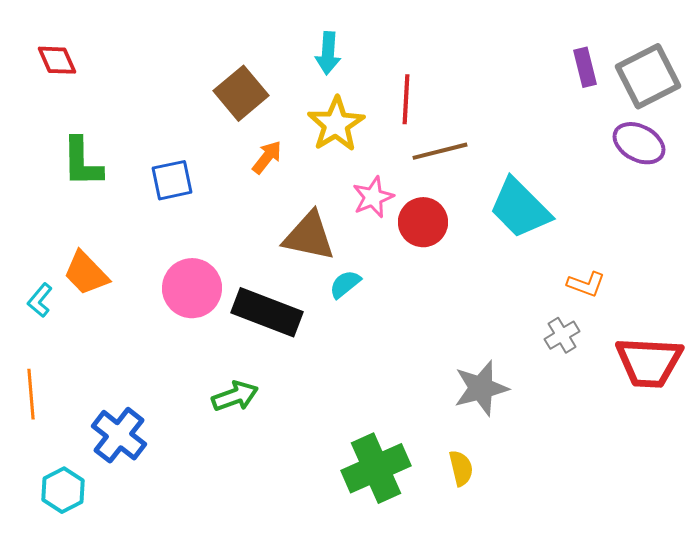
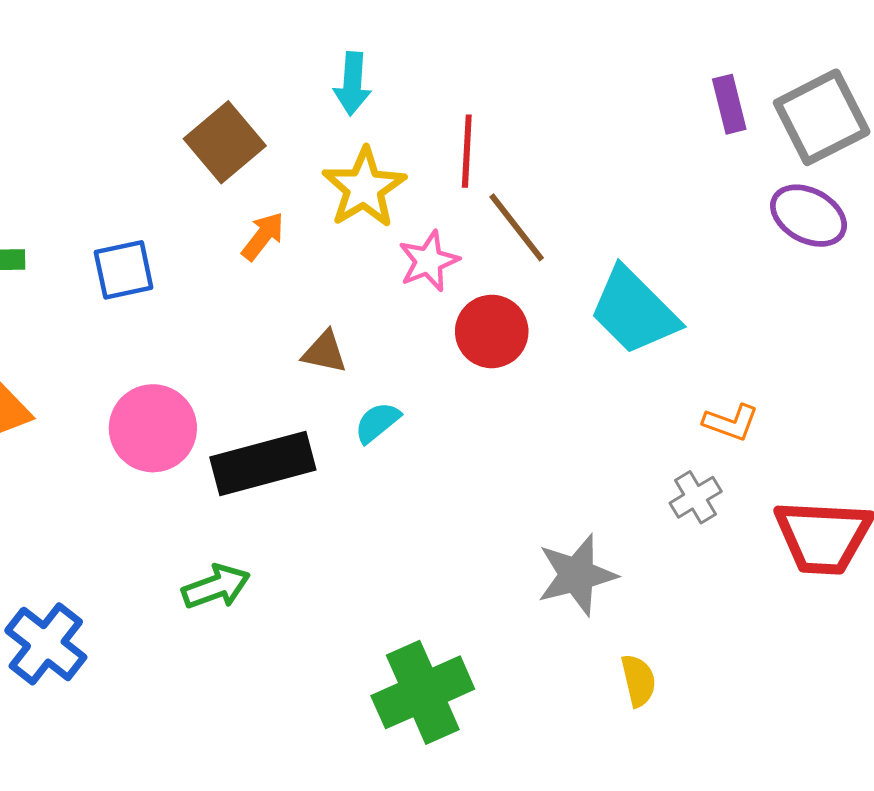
brown line: (440, 151) -> (517, 227), turned 66
pink star: (373, 197) -> (429, 261), moved
brown triangle: (309, 236) -> (325, 352), size x0.6
black rectangle: (267, 312) -> (263, 463), turned -36
yellow semicircle: (461, 468) -> (638, 681), moved

